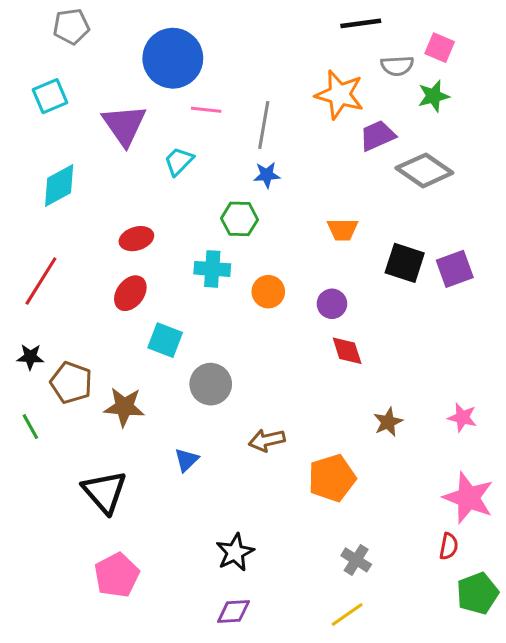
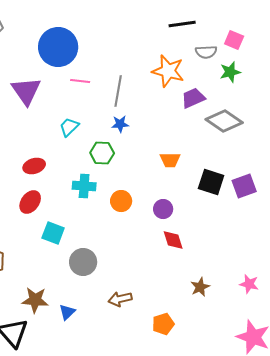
cyan trapezoid: (179, 161) -> (69, 127), moved
brown star: (124, 407) -> (35, 300), moved
orange pentagon: (332, 478) -> (163, 324), size x0.7

